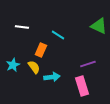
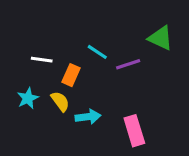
white line: (22, 27) -> (42, 60), moved
purple line: (88, 64) -> (128, 64), moved

